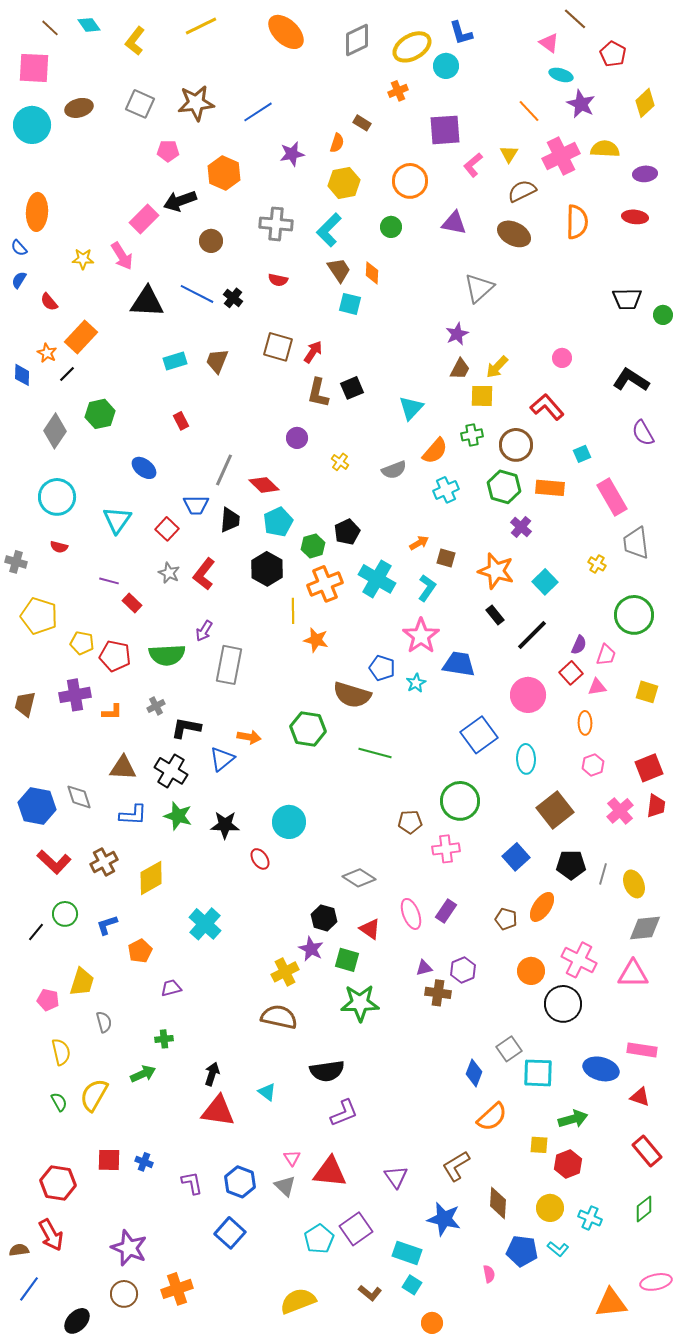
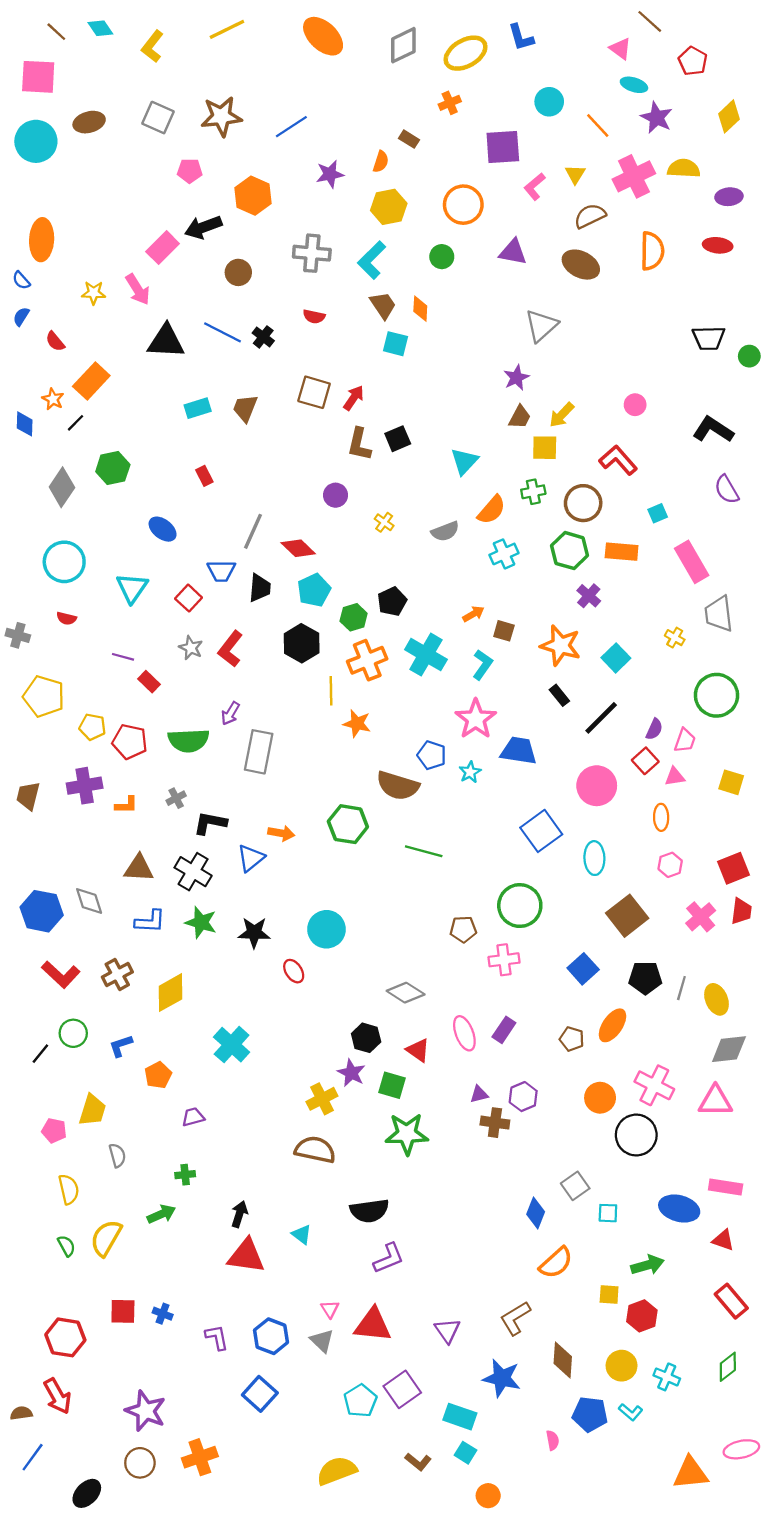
cyan circle: (446, 66) -> (549, 102), moved
cyan square: (538, 1073) -> (608, 1213), size x0.6

